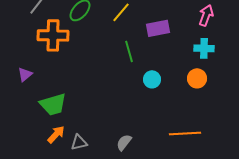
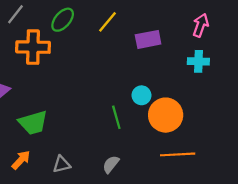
green line: (129, 51) -> (116, 117), moved
orange circle: (197, 78) -> (166, 115), moved, size x1.6
orange arrow: (56, 134) -> (21, 160), moved

